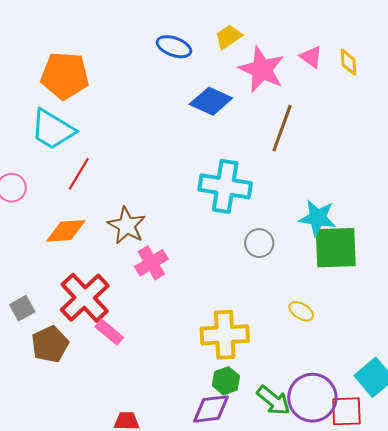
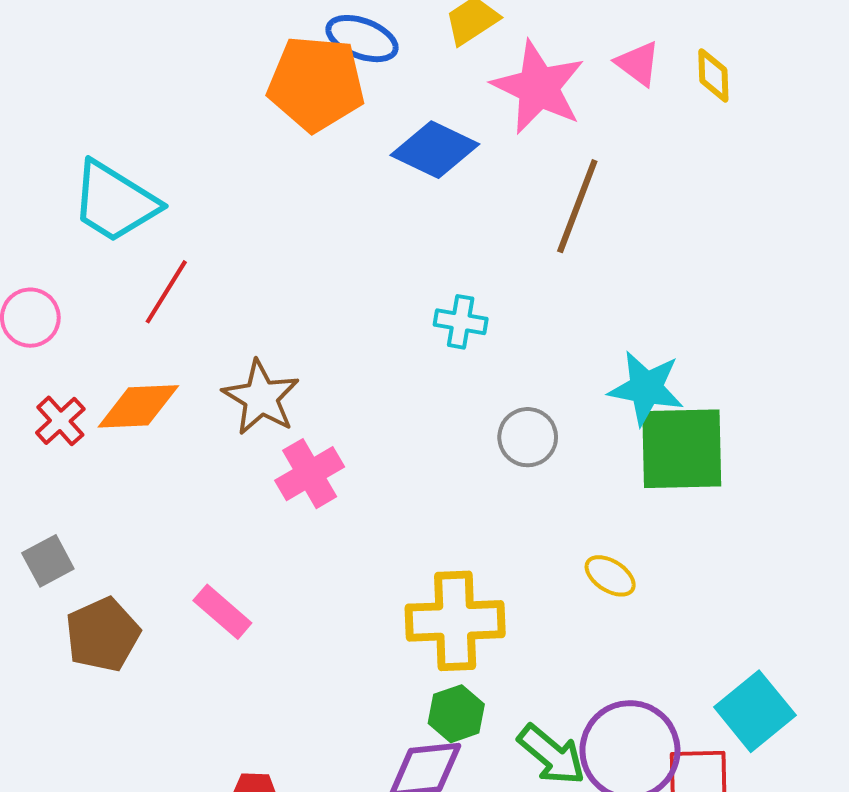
orange pentagon: (65, 76) -> (316, 84), moved
cyan cross: (225, 186) -> (461, 322), size x0.5
red cross: (85, 298) -> (60, 421), moved, size x0.5

